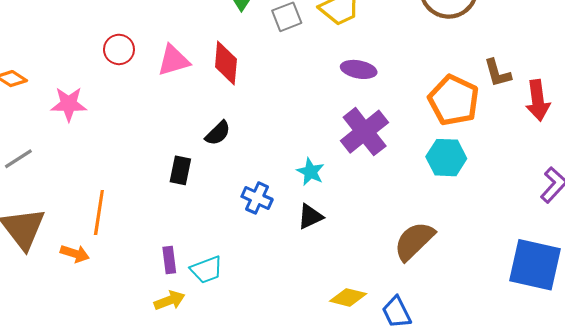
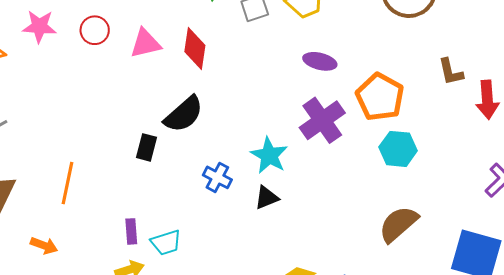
orange pentagon: (454, 100) -> (380, 97), moved
pink star: (69, 104) -> (39, 26), moved
black semicircle: (218, 133) -> (184, 114), size x1.6
cyan star: (311, 172) -> (269, 155), size x1.4
brown semicircle: (414, 241) -> (398, 224), moved
orange arrow: (75, 254) -> (44, 246), moved

